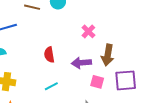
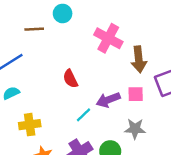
pink cross: (88, 31) -> (108, 38), size x1.6
purple arrow: (81, 63) -> (108, 100), moved

